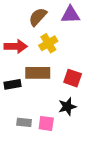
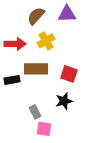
gray rectangle: (24, 122) -> (35, 112), moved, turned 56
pink square: (46, 123) -> (44, 129), moved

